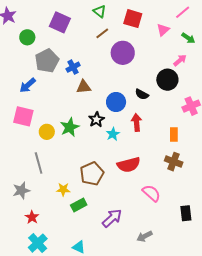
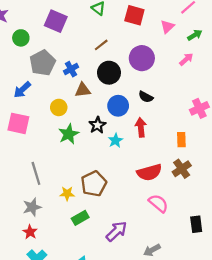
brown line: (102, 33) -> (101, 45), moved
green arrow: (188, 38) -> (195, 35), turned -64
purple circle: (123, 53) -> (142, 58), moved
black circle: (167, 80) -> (109, 73), moved
yellow circle: (47, 132) -> (59, 107), moved
brown cross: (174, 162) -> (182, 169), turned 36
red semicircle: (129, 165) -> (149, 172), moved
yellow star: (63, 189) -> (67, 194), moved
gray star: (21, 191) -> (32, 207), moved

